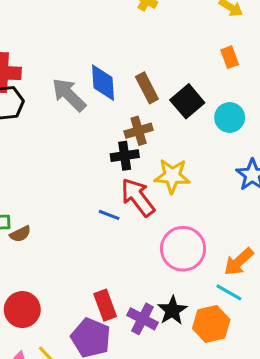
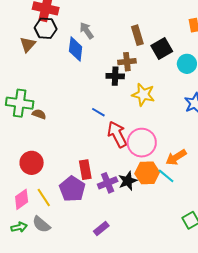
blue diamond: (103, 83) -> (76, 49), moved
gray arrow: (69, 95) -> (87, 31), size x0.7
red arrow: (138, 197) -> (117, 134), moved
brown semicircle: (20, 234) -> (39, 114), turned -144
purple cross: (143, 319) -> (108, 183), turned 30
orange hexagon: (211, 324) -> (147, 173), moved

